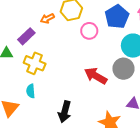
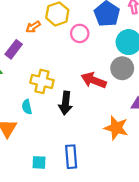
yellow cross: (35, 63) -> (42, 81), moved
black arrow: (65, 112) -> (66, 103), moved

